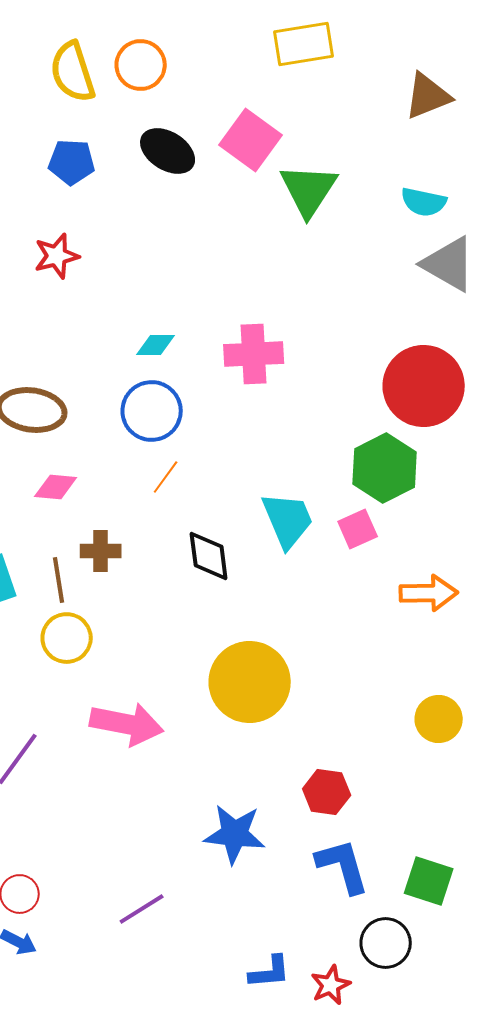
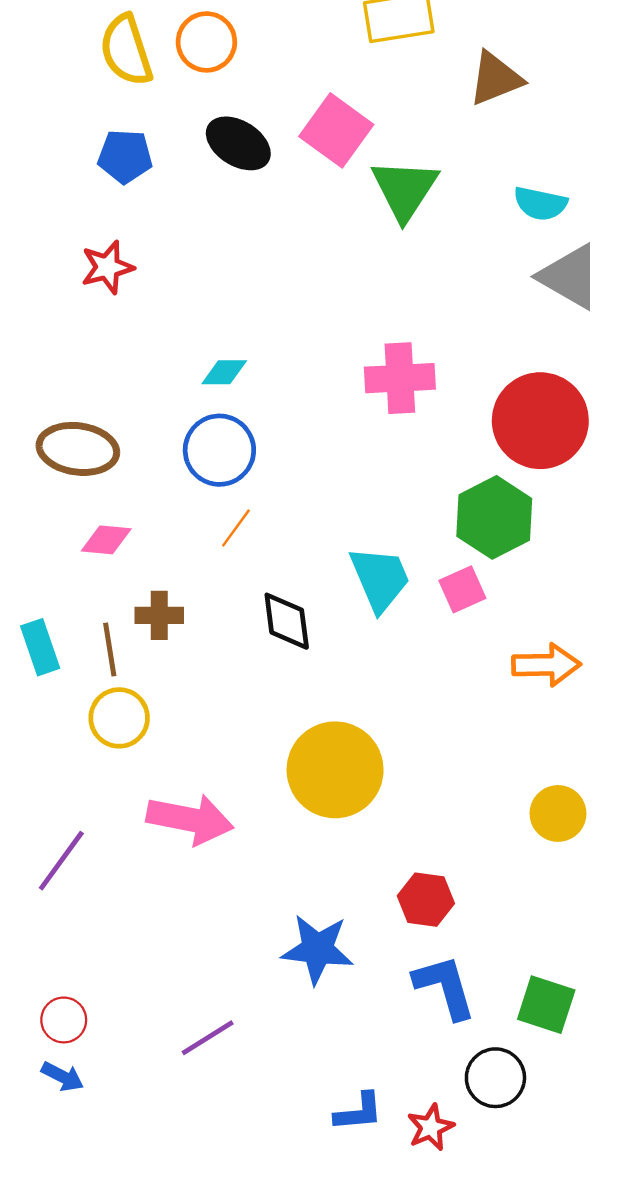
brown triangle: (428, 96) -> (495, 79), moved
pink cross: (254, 354) -> (400, 378), moved

